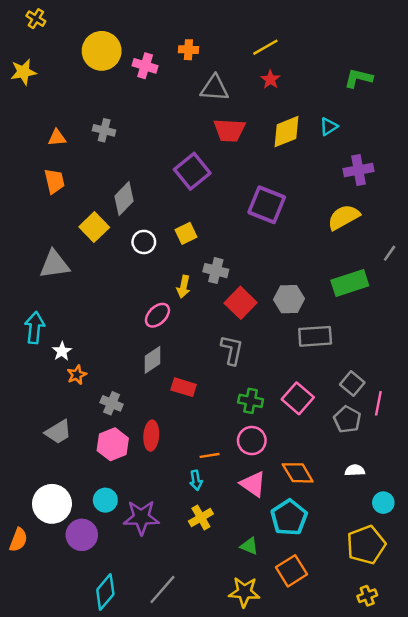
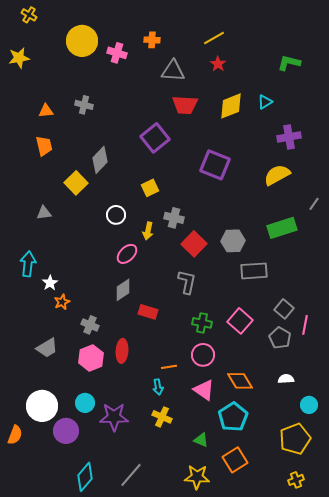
white circle: (144, 242) -> (116, 215), moved
gray triangle: (54, 264) -> (44, 213), size x0.6
yellow cross: (201, 517) -> (162, 417), turned -36

